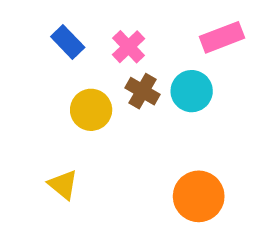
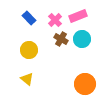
pink rectangle: (222, 37) -> (78, 16), moved
yellow circle: (91, 110) -> (29, 50), moved

